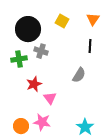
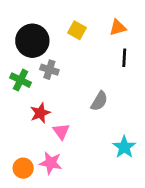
orange triangle: (93, 19) -> (118, 28), turned 40
black line: (90, 46) -> (124, 58), moved
green cross: (19, 59) -> (21, 80), turned 35
cyan star: (85, 127) -> (124, 147), moved

